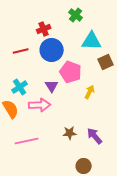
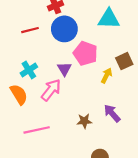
brown square: (106, 62) -> (124, 61), moved
pink arrow: (40, 105) -> (51, 90), turned -50
purple arrow: (95, 136) -> (112, 113), moved

